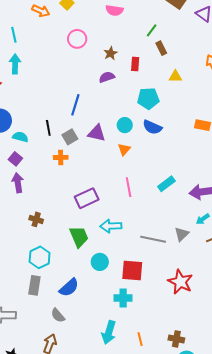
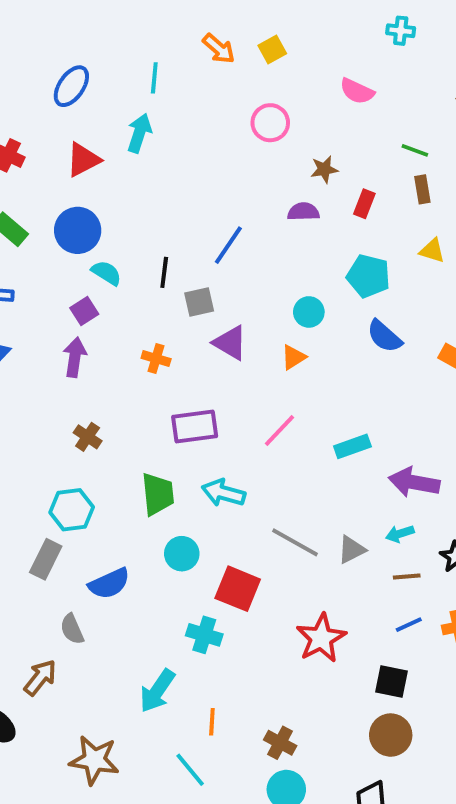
green line: (152, 30) -> (415, 150), turned 56
blue semicircle: (152, 127) -> (384, 336), moved
purple triangle: (97, 133) -> (230, 343), moved
orange cross: (61, 157) -> (156, 359), moved
pink line: (129, 187) -> (279, 430), turned 36

